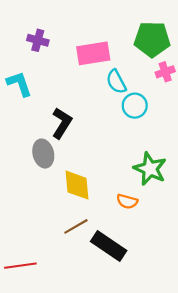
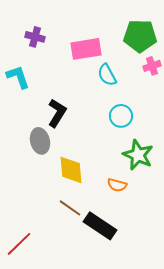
cyan circle: (135, 106) -> (121, 116), moved
brown line: (76, 226) -> (70, 208), turned 65
red line: (20, 266) -> (19, 244), turned -36

